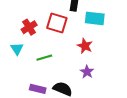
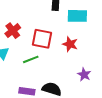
red square: (57, 23) -> (42, 39), moved
purple star: (87, 72) -> (84, 75), moved

